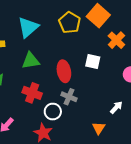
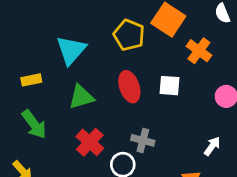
red ellipse: (64, 71) -> (129, 87), moved
red cross: (32, 93) -> (90, 142), turned 30

